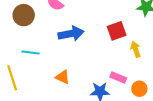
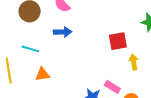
blue arrow: (71, 34) -> (63, 32), moved, size x0.7
orange triangle: (63, 77) -> (42, 74), moved, turned -42

